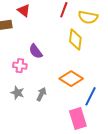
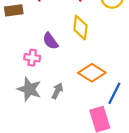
yellow diamond: (75, 40) -> (80, 28), moved
gray star: (17, 93) -> (29, 89), size x1.5

